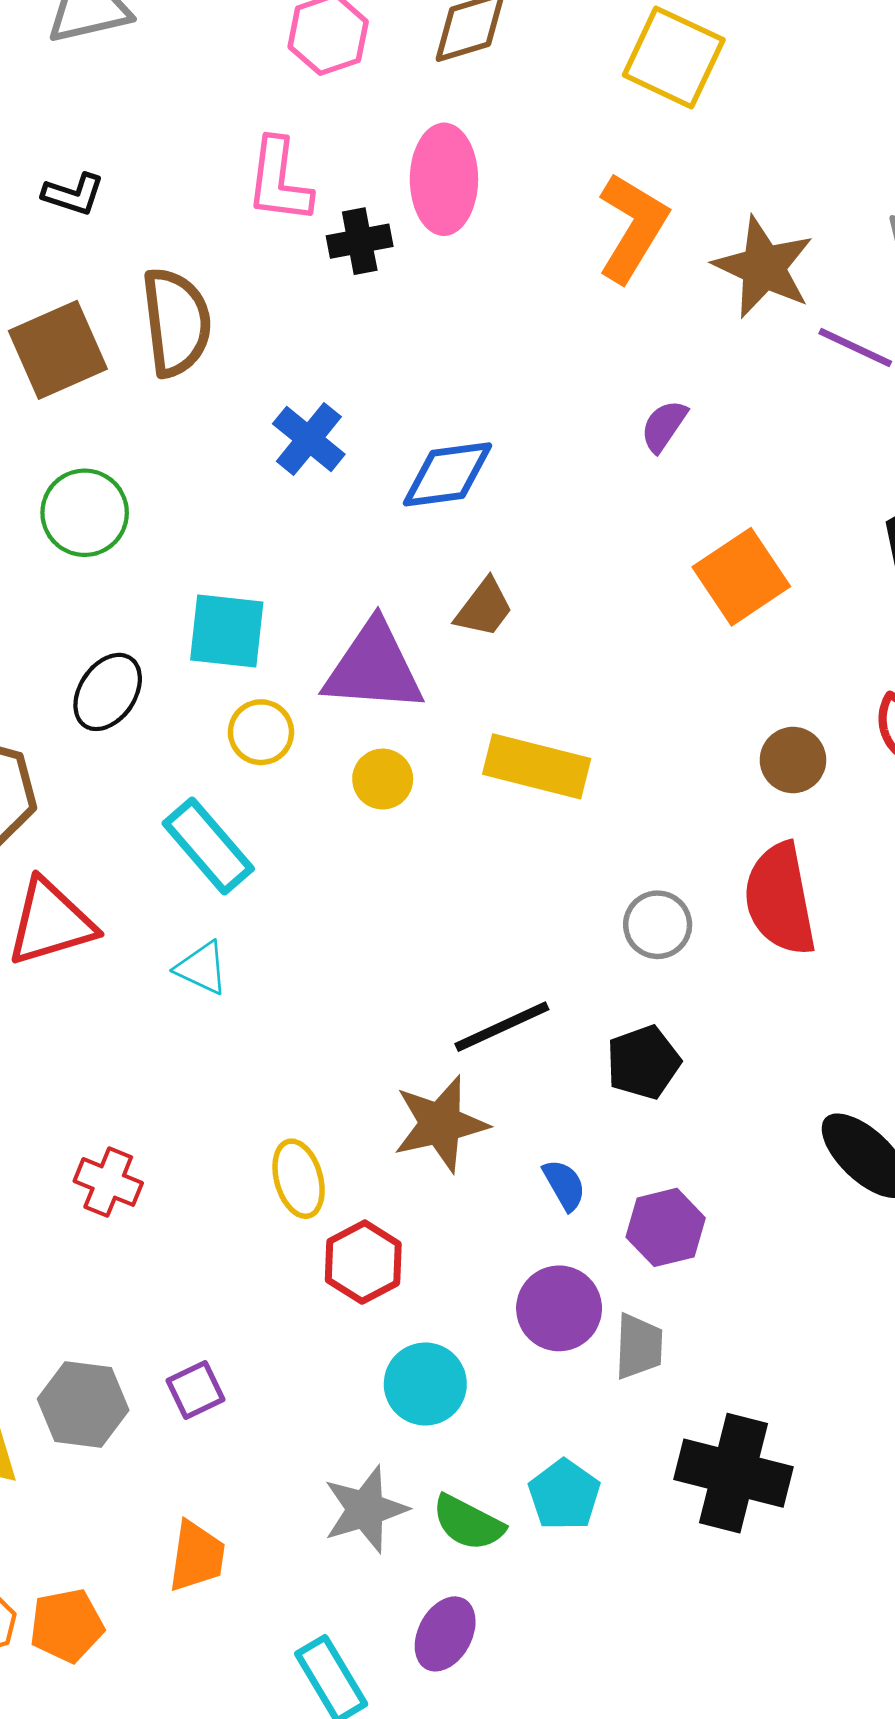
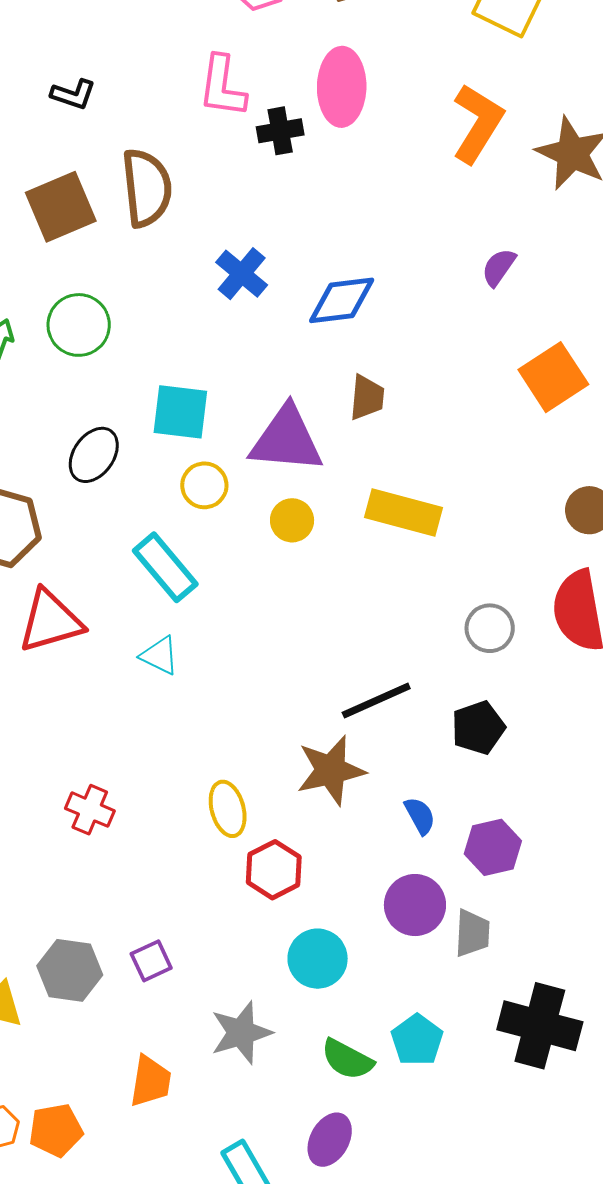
brown trapezoid: (484, 608) -> (367, 397), turned -33
gray star: (365, 1509) -> (241, 1033), moved

